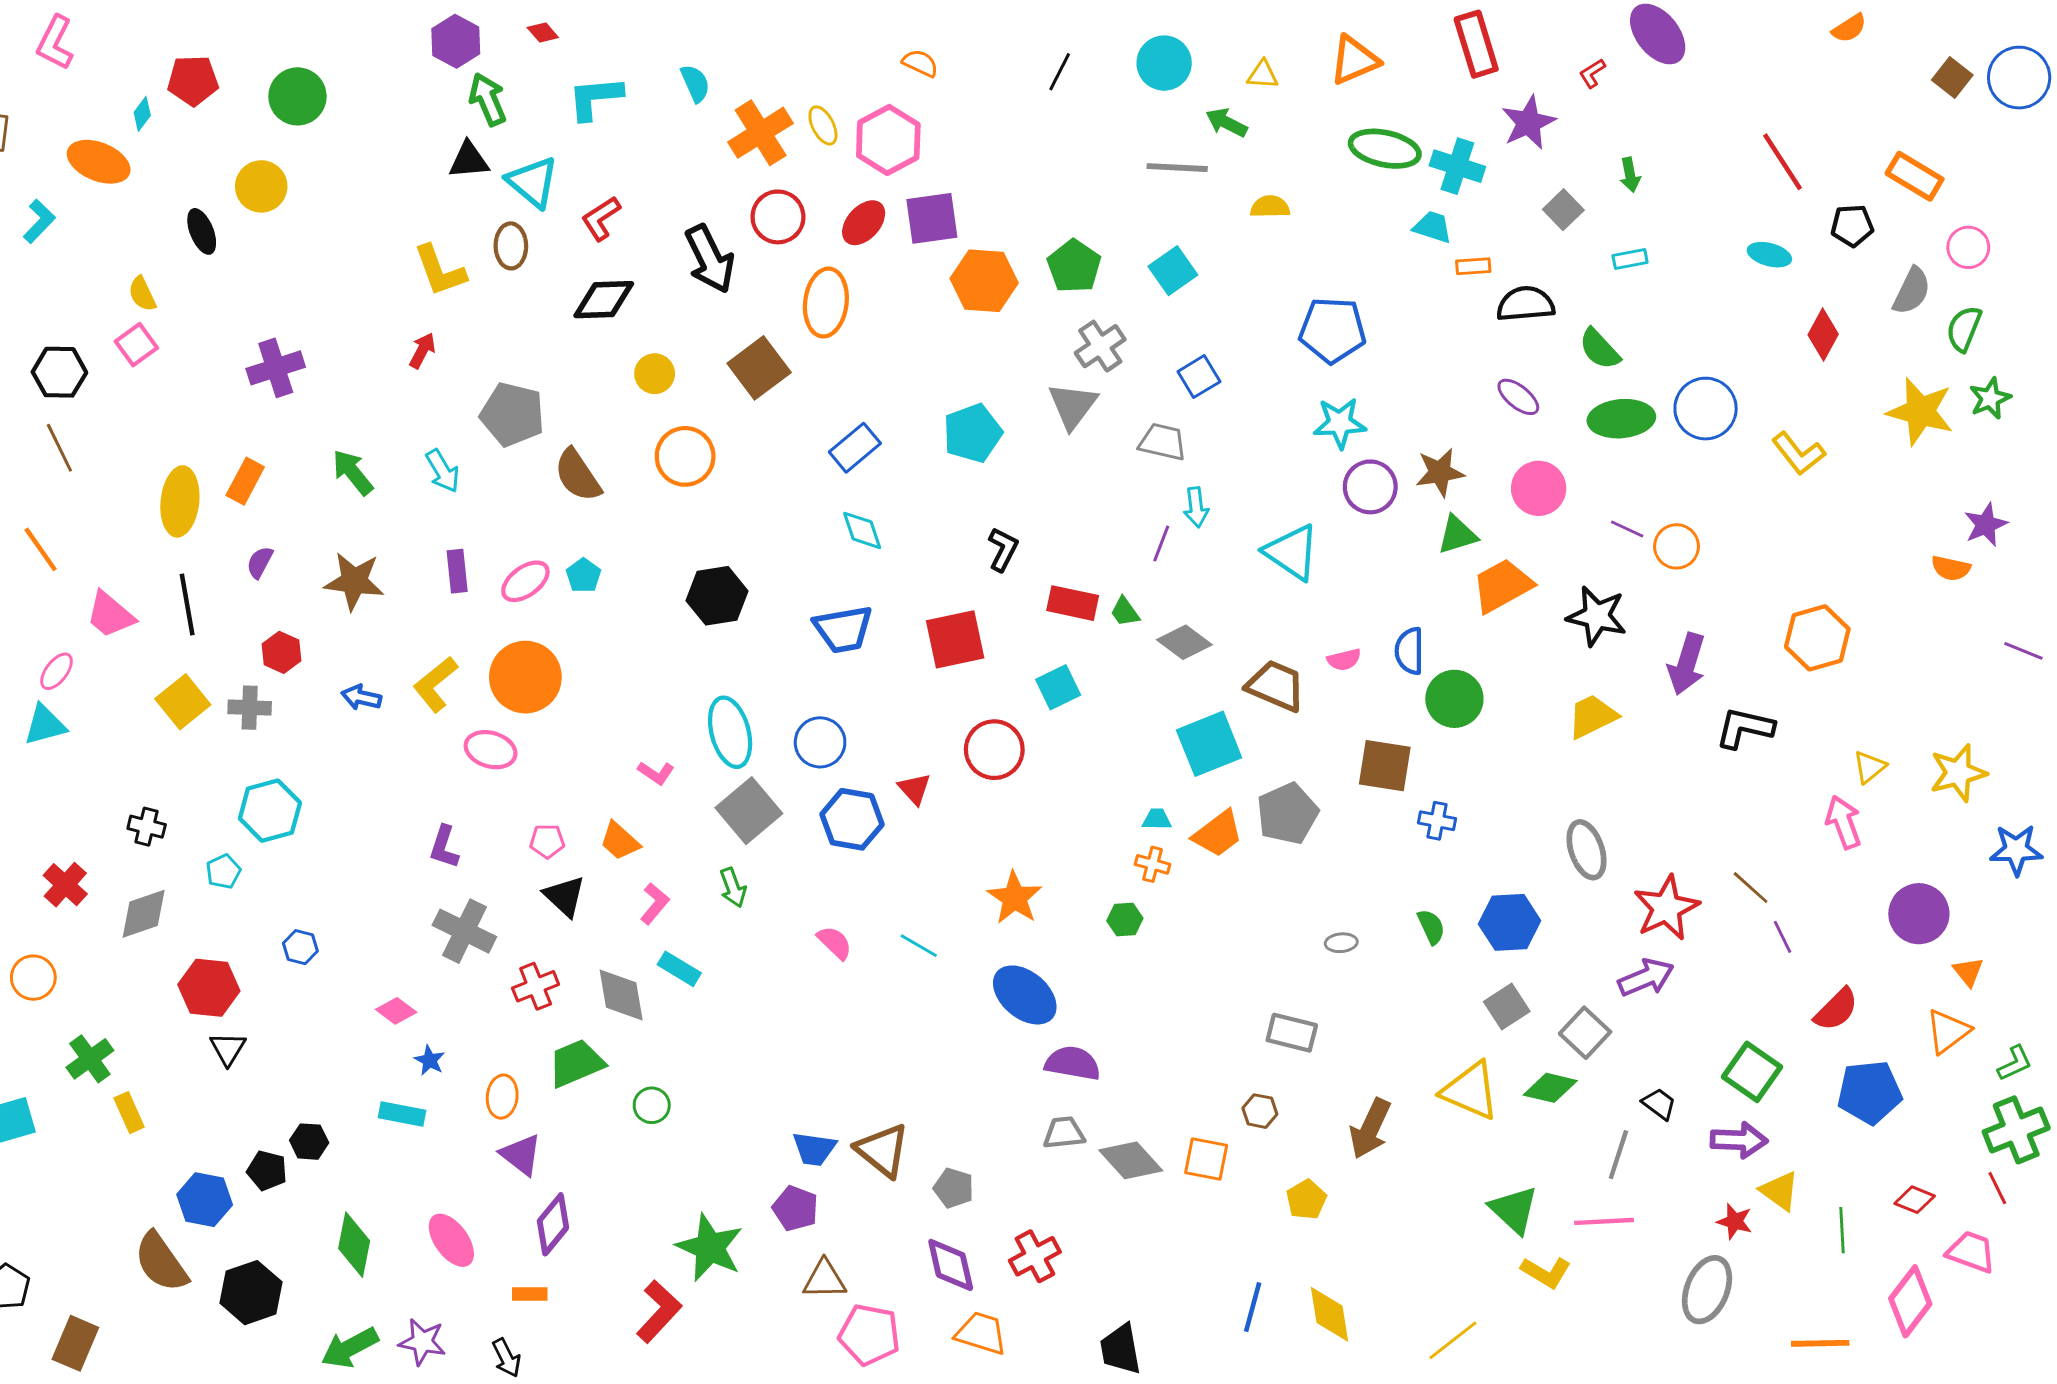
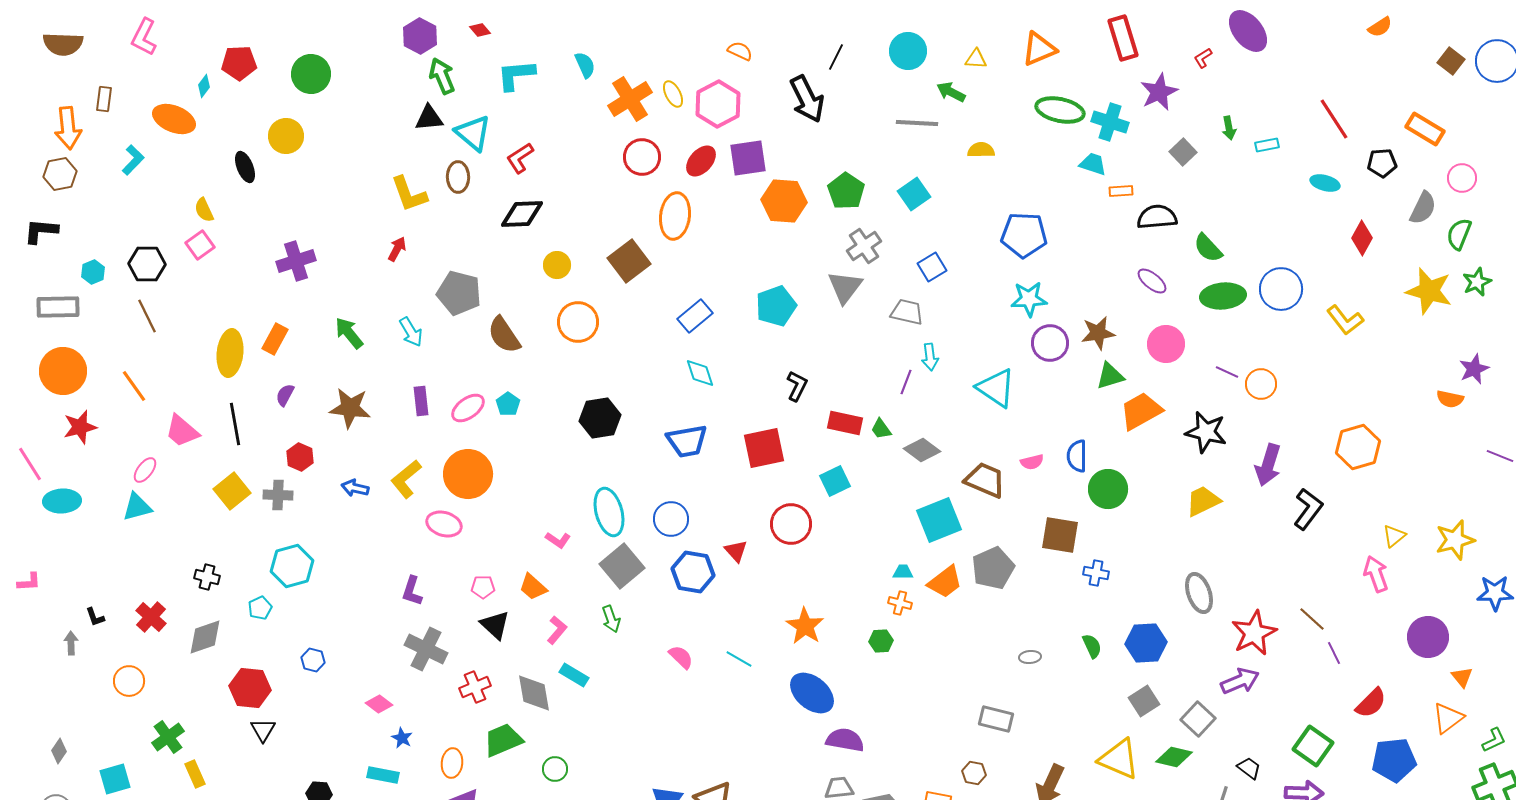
black arrow: (710, 259) -> (807, 99), moved
cyan rectangle: (1630, 259) -> (1267, 145), moved
black L-shape: (1745, 728) -> (1308, 509), turned 114

